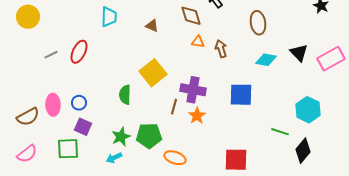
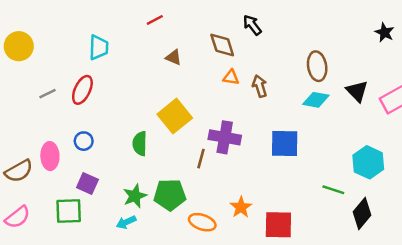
cyan trapezoid: (109, 17) -> (99, 47), moved
brown ellipse: (258, 23) -> (317, 66), moved
blue circle: (79, 103) -> (84, 141), moved
orange star: (197, 116) -> (241, 207), moved

